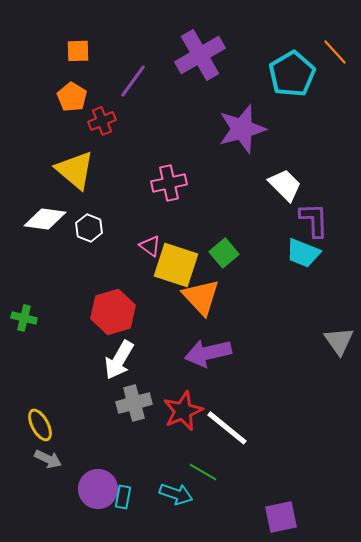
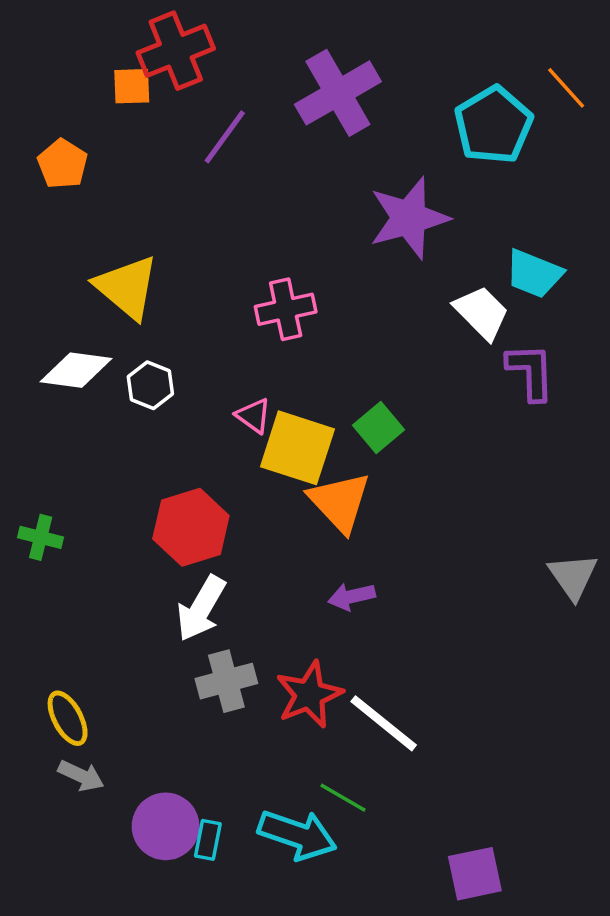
orange pentagon: (72, 97) -> (62, 164), moved
red cross: (102, 121) -> (176, 51), moved, size x1.6
cyan trapezoid: (303, 253) -> (534, 274), moved
purple arrow: (208, 353) -> (351, 597), size x0.6
cyan arrow: (176, 494) -> (297, 835), size x1.4

